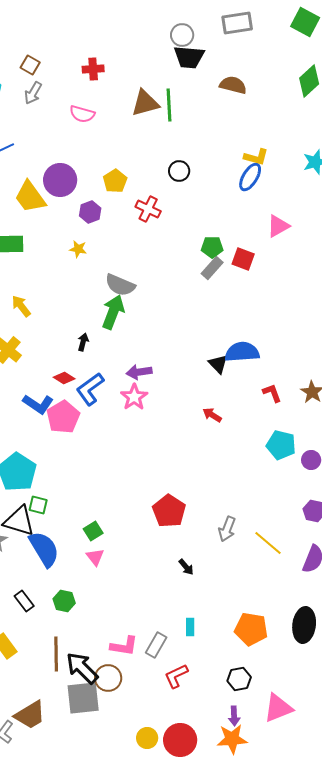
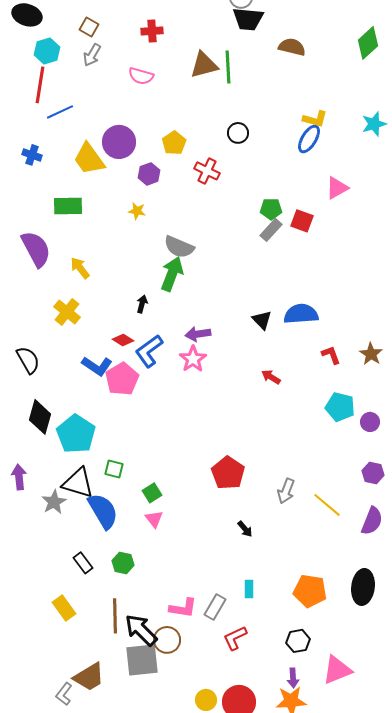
black triangle: (218, 364) -> (262, 320), moved
green square: (38, 505) -> (114, 469), moved

